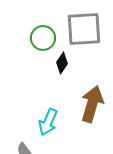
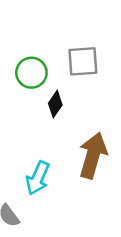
gray square: (84, 29) -> (83, 61), size x0.7

